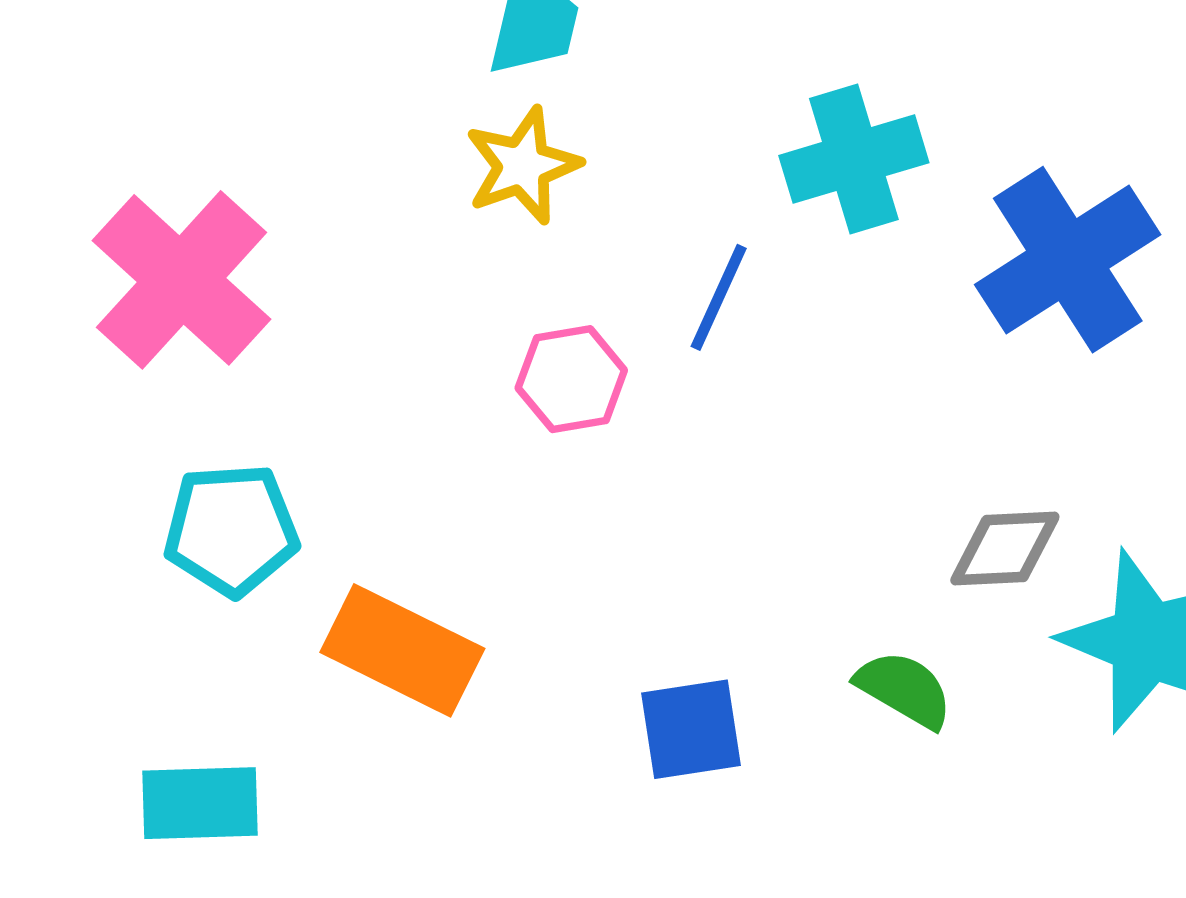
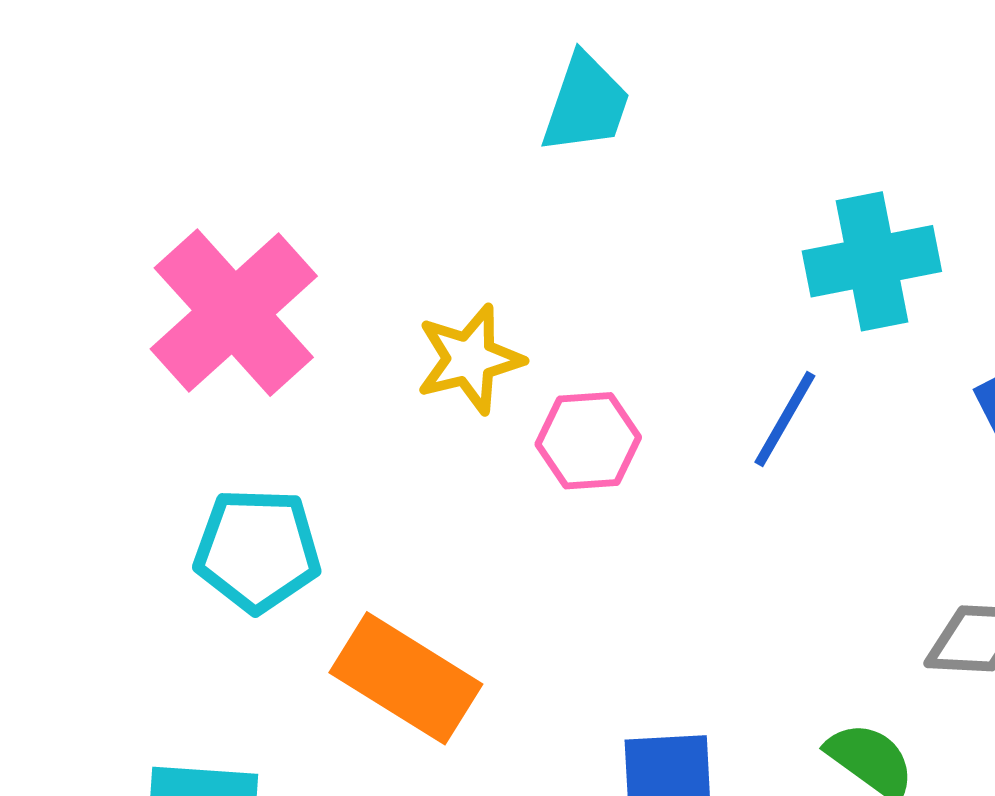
yellow star: (523, 166) -> (470, 359), moved
blue line: (719, 297) -> (785, 419), moved

